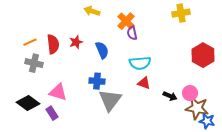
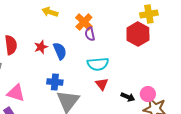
yellow cross: (181, 13) -> (149, 14), moved
red star: (76, 42) -> (41, 47), moved
red hexagon: (203, 55) -> (138, 34), moved
red triangle: (144, 83) -> (102, 84), turned 32

